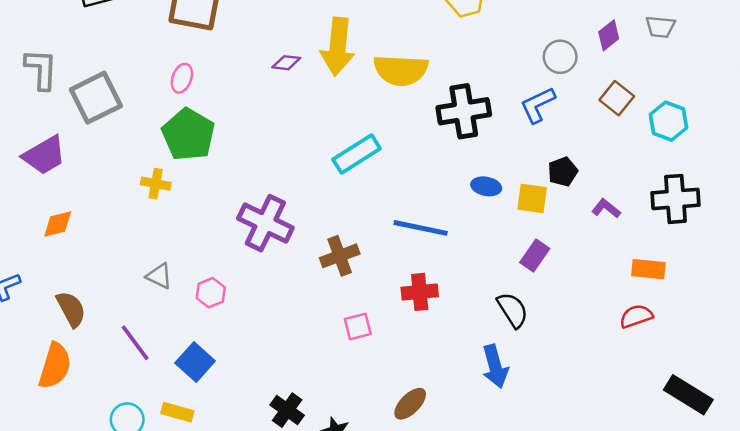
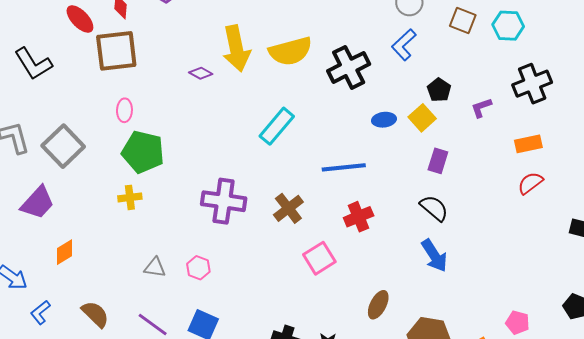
purple diamond: (286, 63) -> (201, 73), turned 40
yellow square: (532, 198) -> (422, 118), turned -32
purple L-shape: (606, 208) -> (481, 108), turned -40
pink square: (358, 327) -> (319, 258), size x1.4

